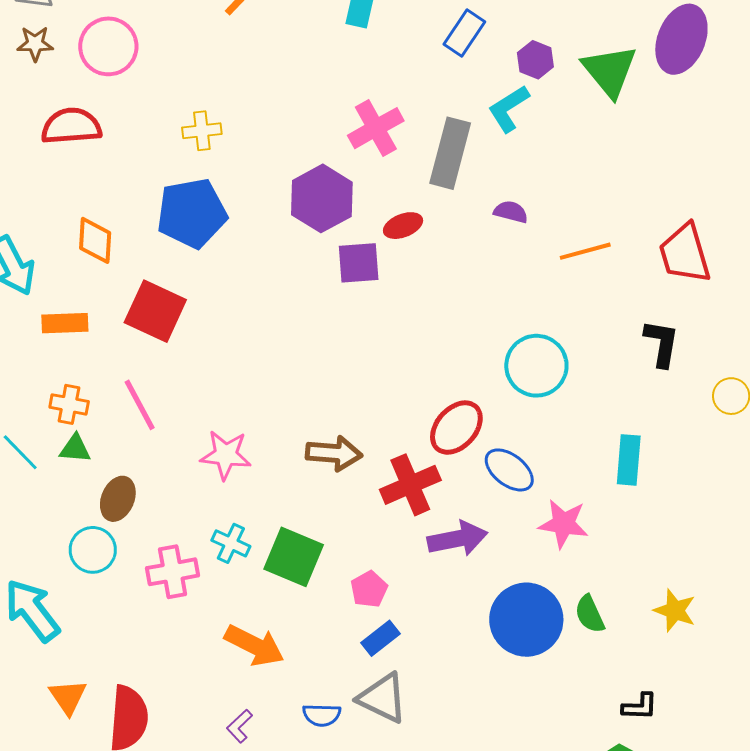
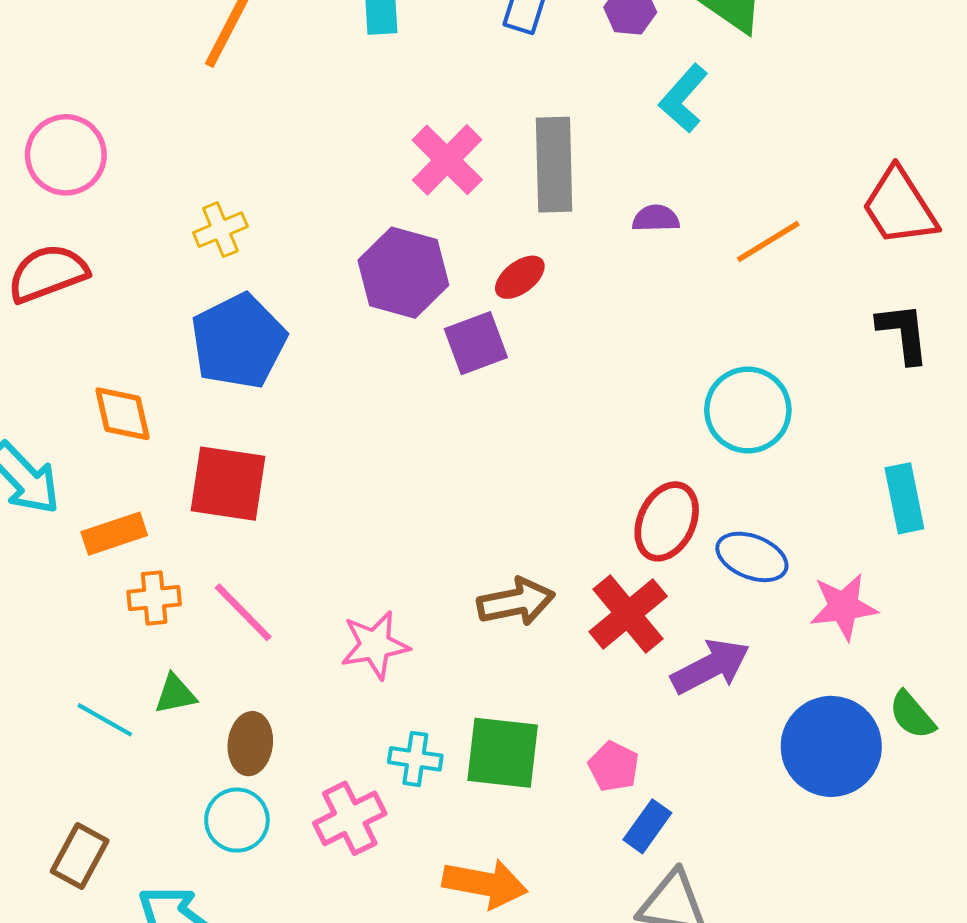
cyan L-shape: (509, 109) -> (683, 98), moved
orange cross: (69, 404) -> (154, 598), moved

